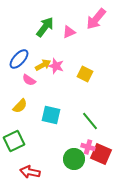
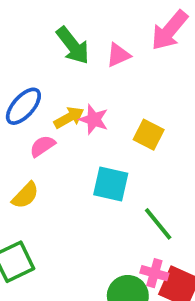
green arrow: (45, 27) -> (73, 46), turned 105
pink semicircle: (29, 80) -> (42, 146), turned 112
cyan square: (51, 115) -> (111, 184), moved

